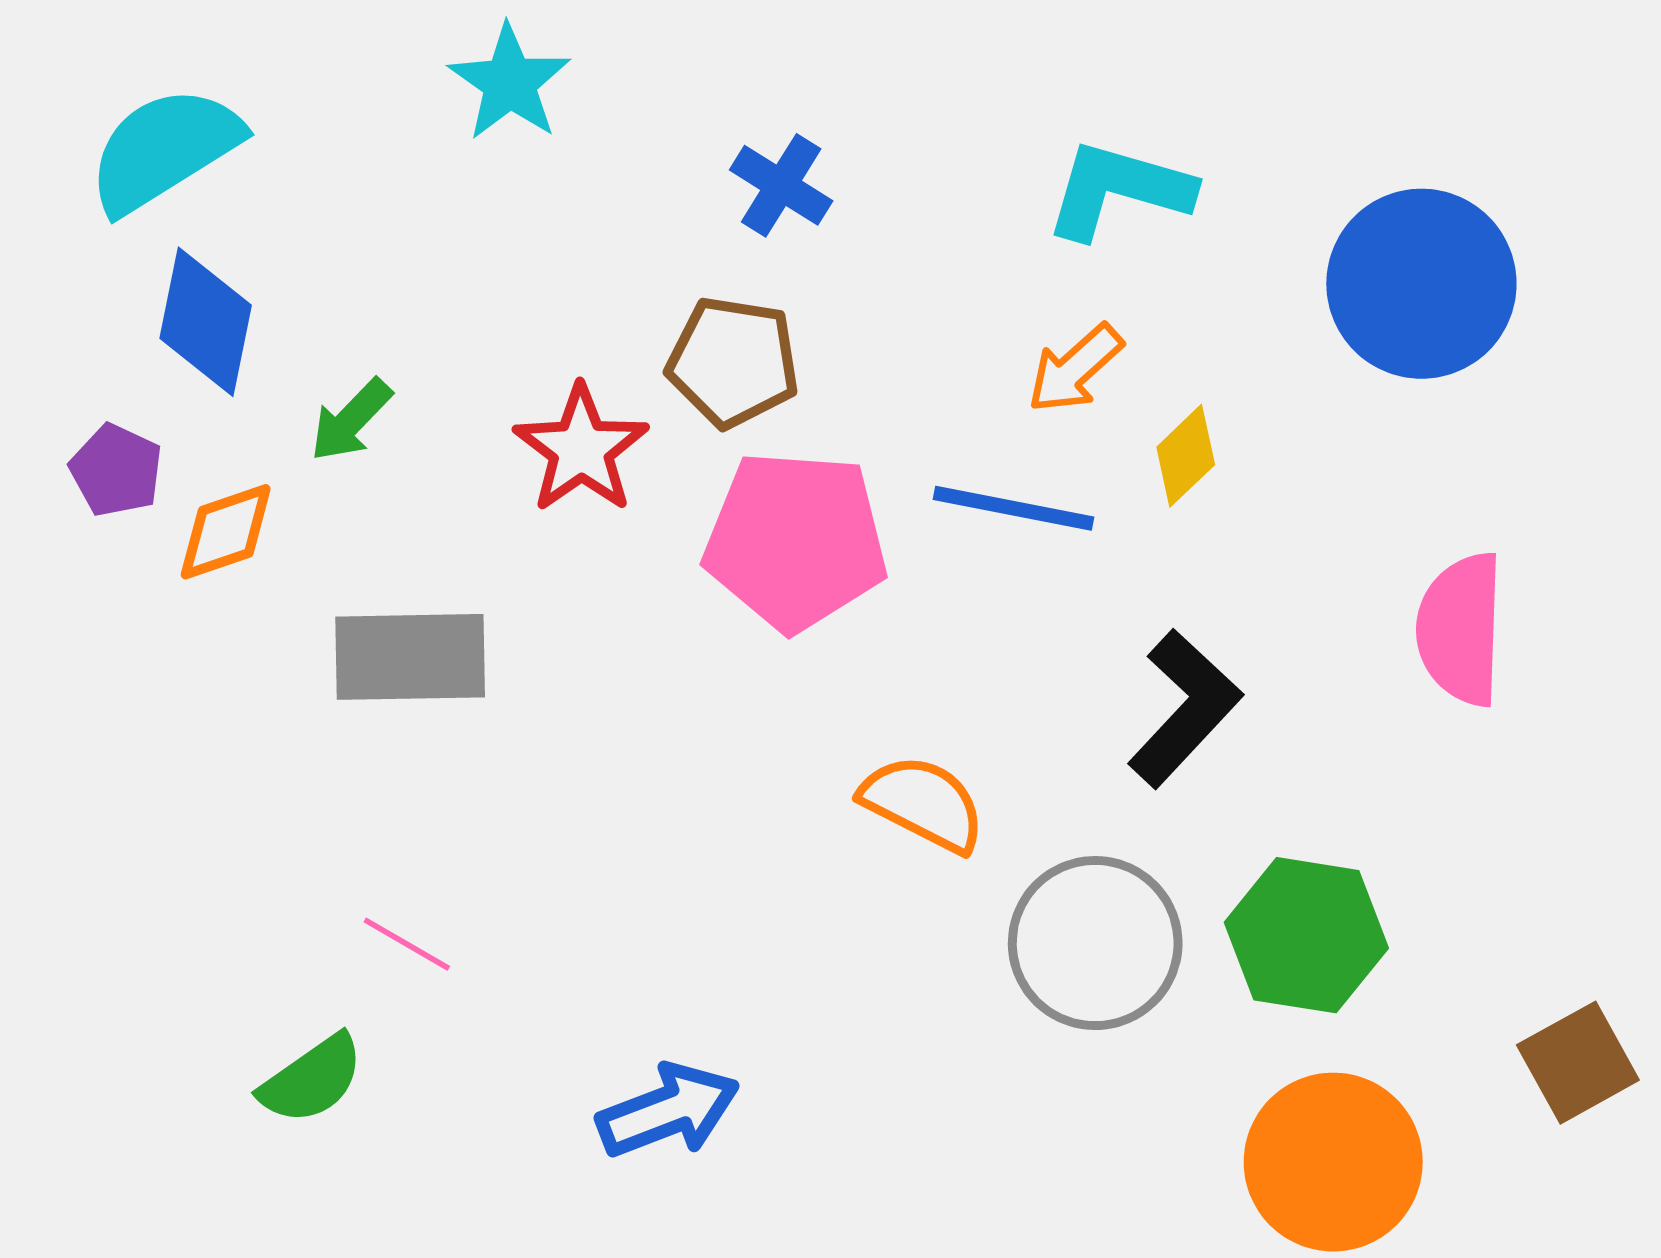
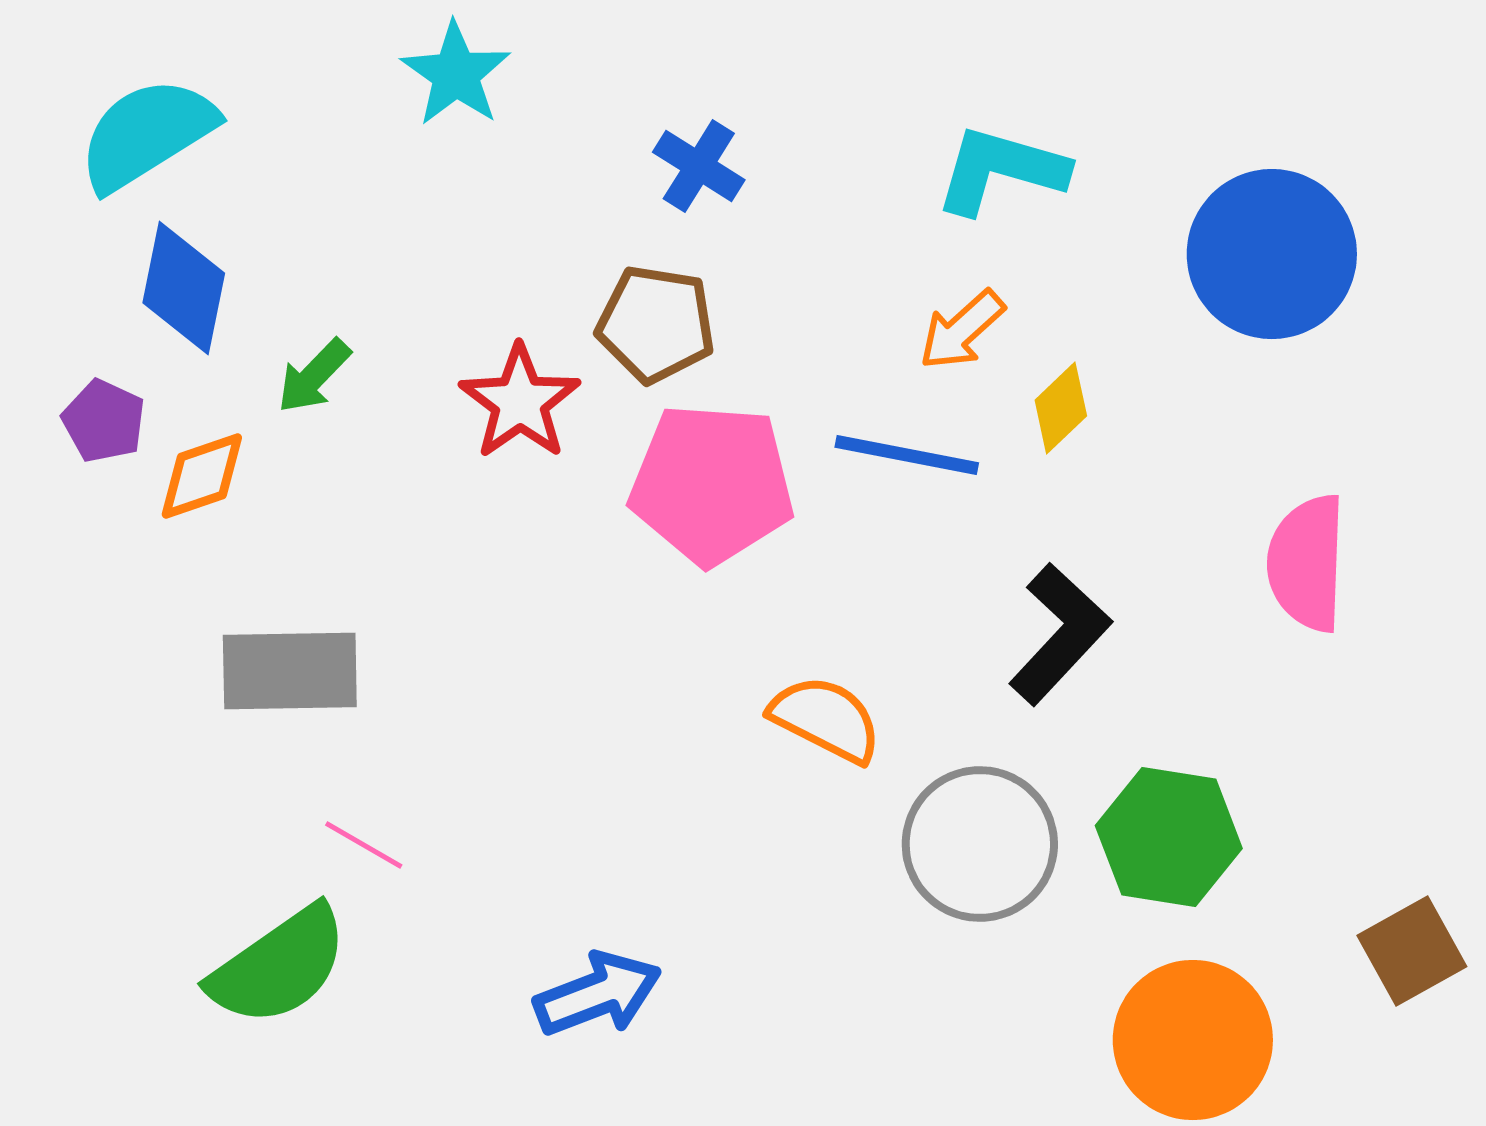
gray rectangle: (410, 657) -> (290, 671), moved
green semicircle: (312, 1079) -> (279, 966), size x1.5

